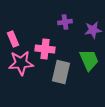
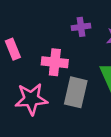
pink star: (21, 63) -> (31, 99), moved

